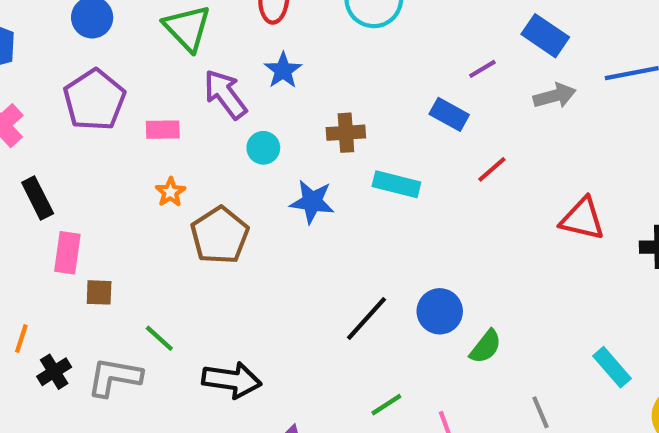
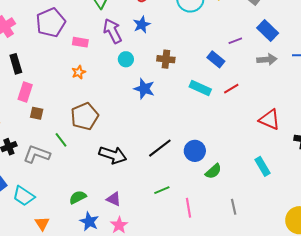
cyan rectangle: (396, 184) -> (200, 88), moved
brown pentagon: (220, 235) -> (85, 116), moved
cyan rectangle: (612, 367) -> (262, 166), moved
black arrow: (232, 380) -> (113, 155), moved

